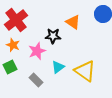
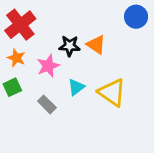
orange triangle: (73, 22) -> (96, 45), moved

